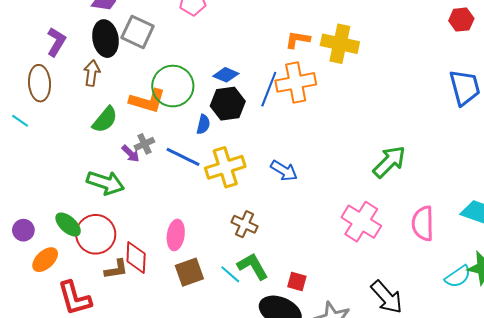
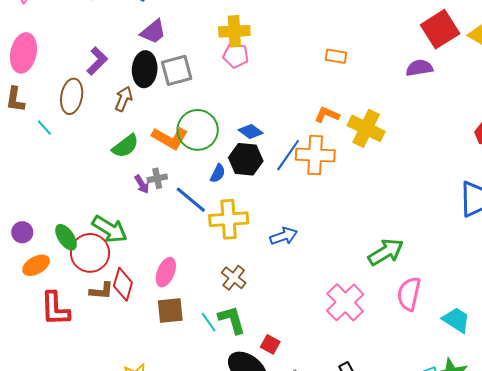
gray square: (138, 32) -> (177, 70), turned 36
blue arrow: (284, 171) -> (284, 236), turned -64
green arrow: (105, 183) -> (110, 229), moved
pink semicircle: (423, 223) -> (409, 294), moved

